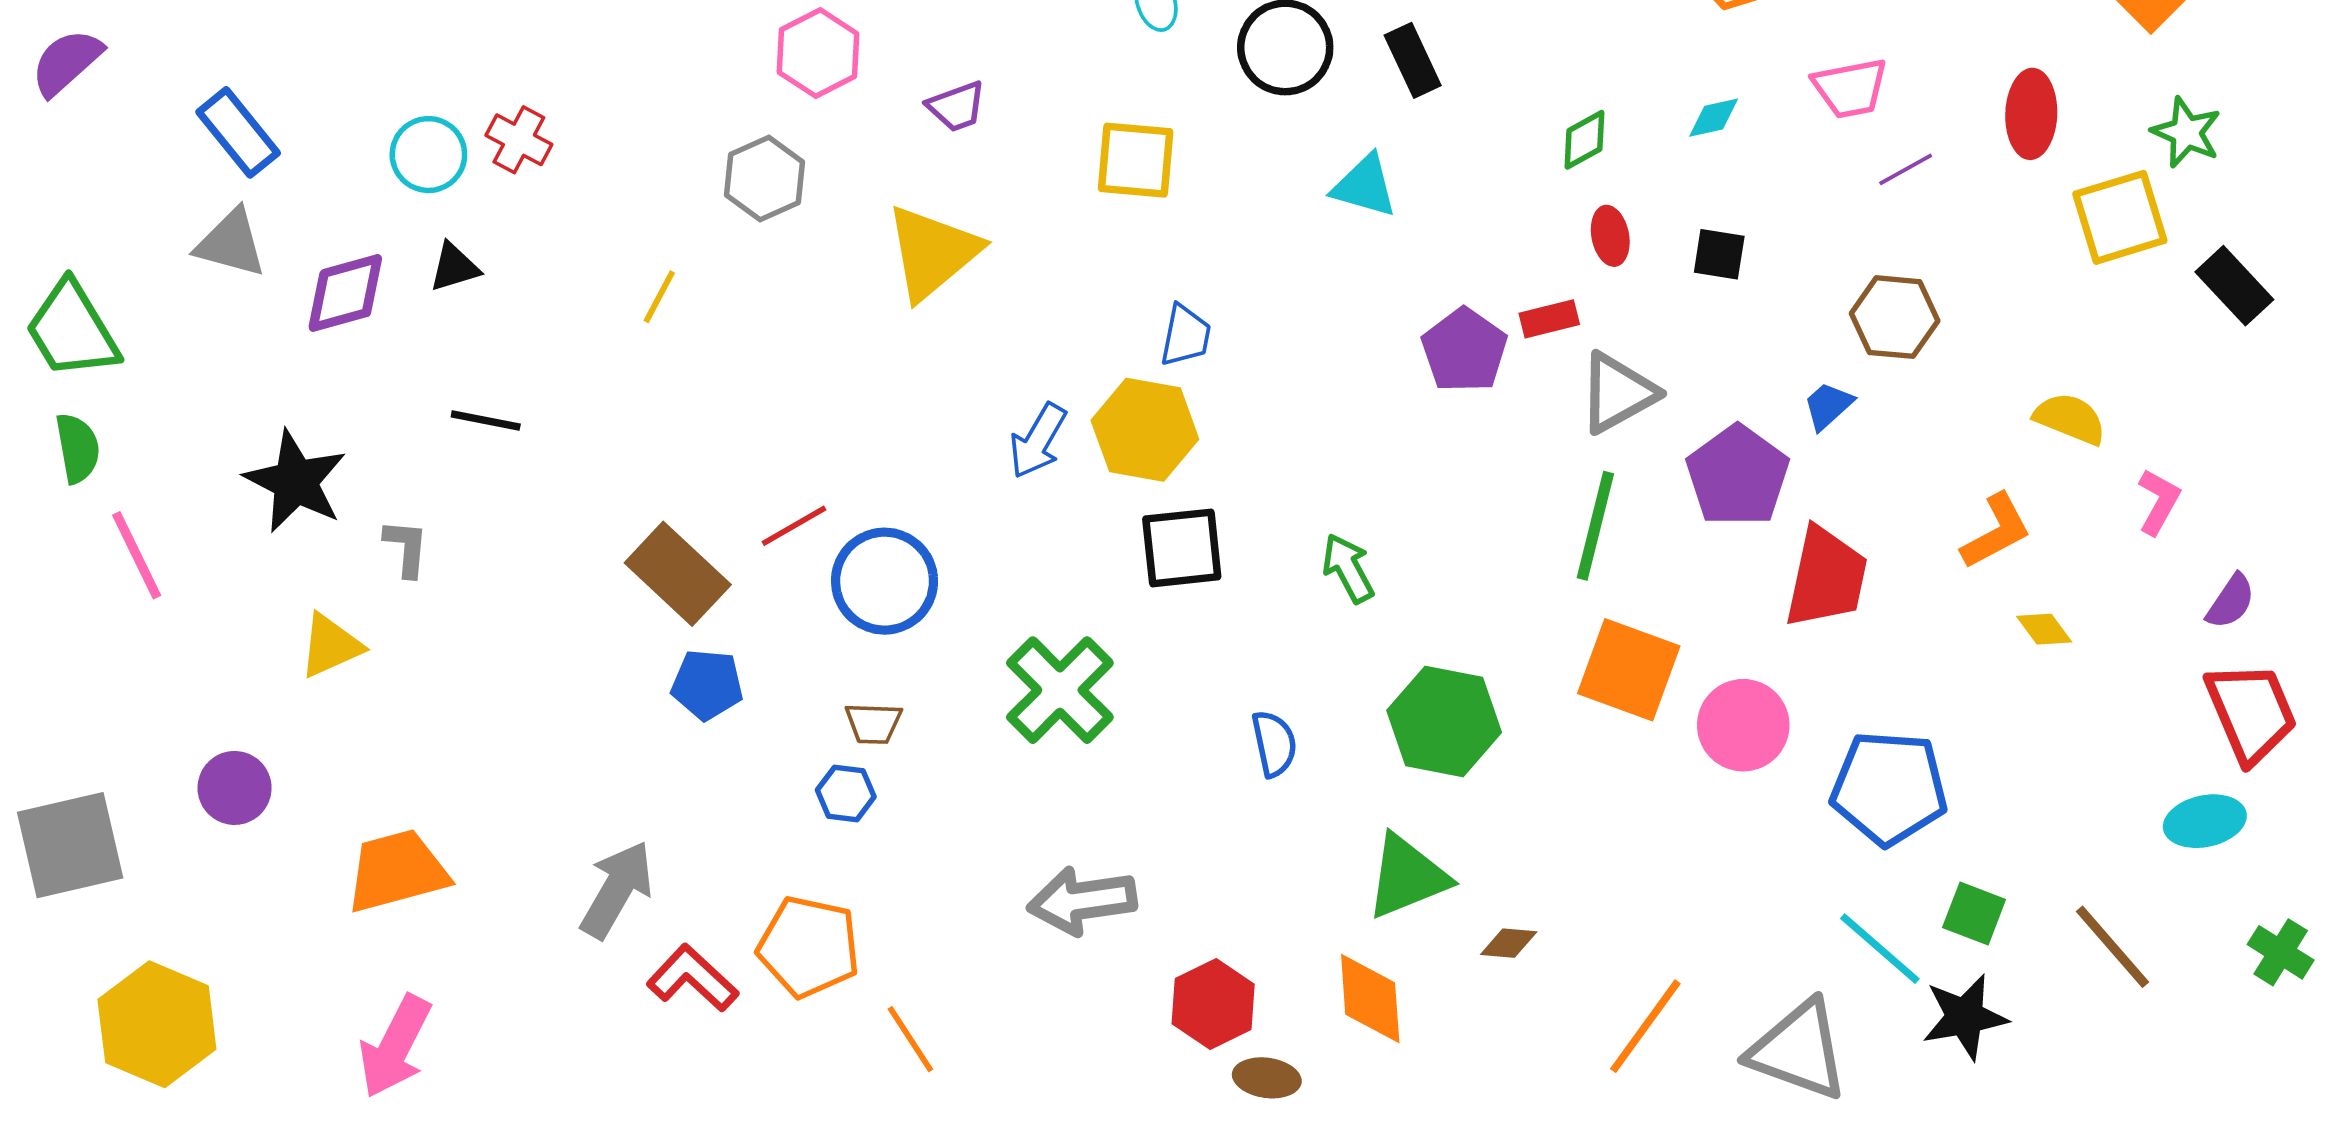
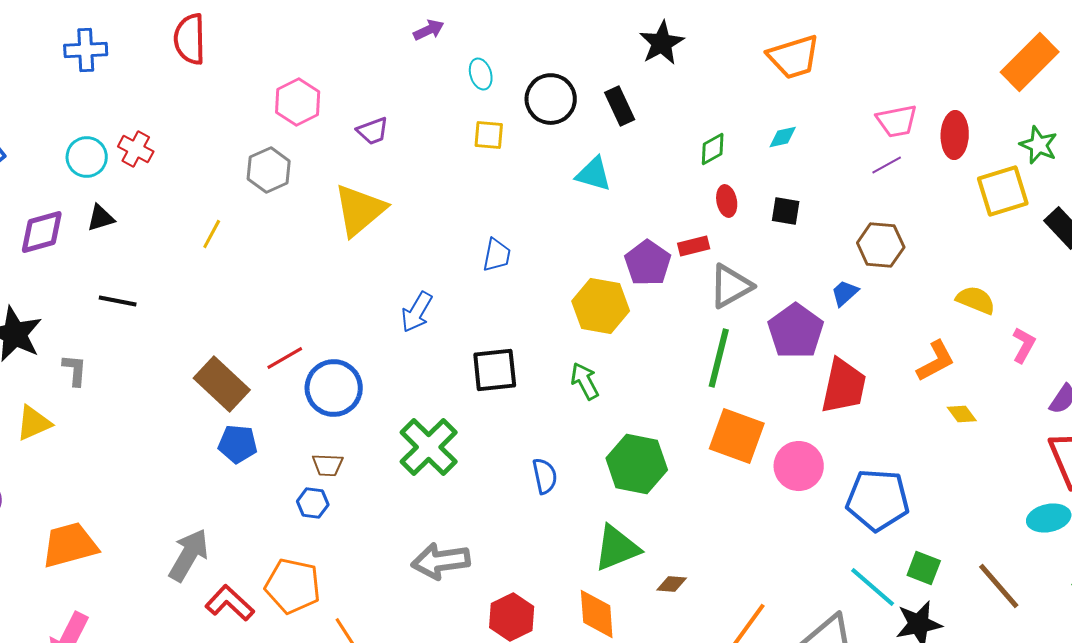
pink trapezoid: (1850, 88) -> (897, 121), moved
yellow square: (1136, 160) -> (489, 135), moved, size x0.7
yellow hexagon: (1145, 430) -> (601, 306), moved

